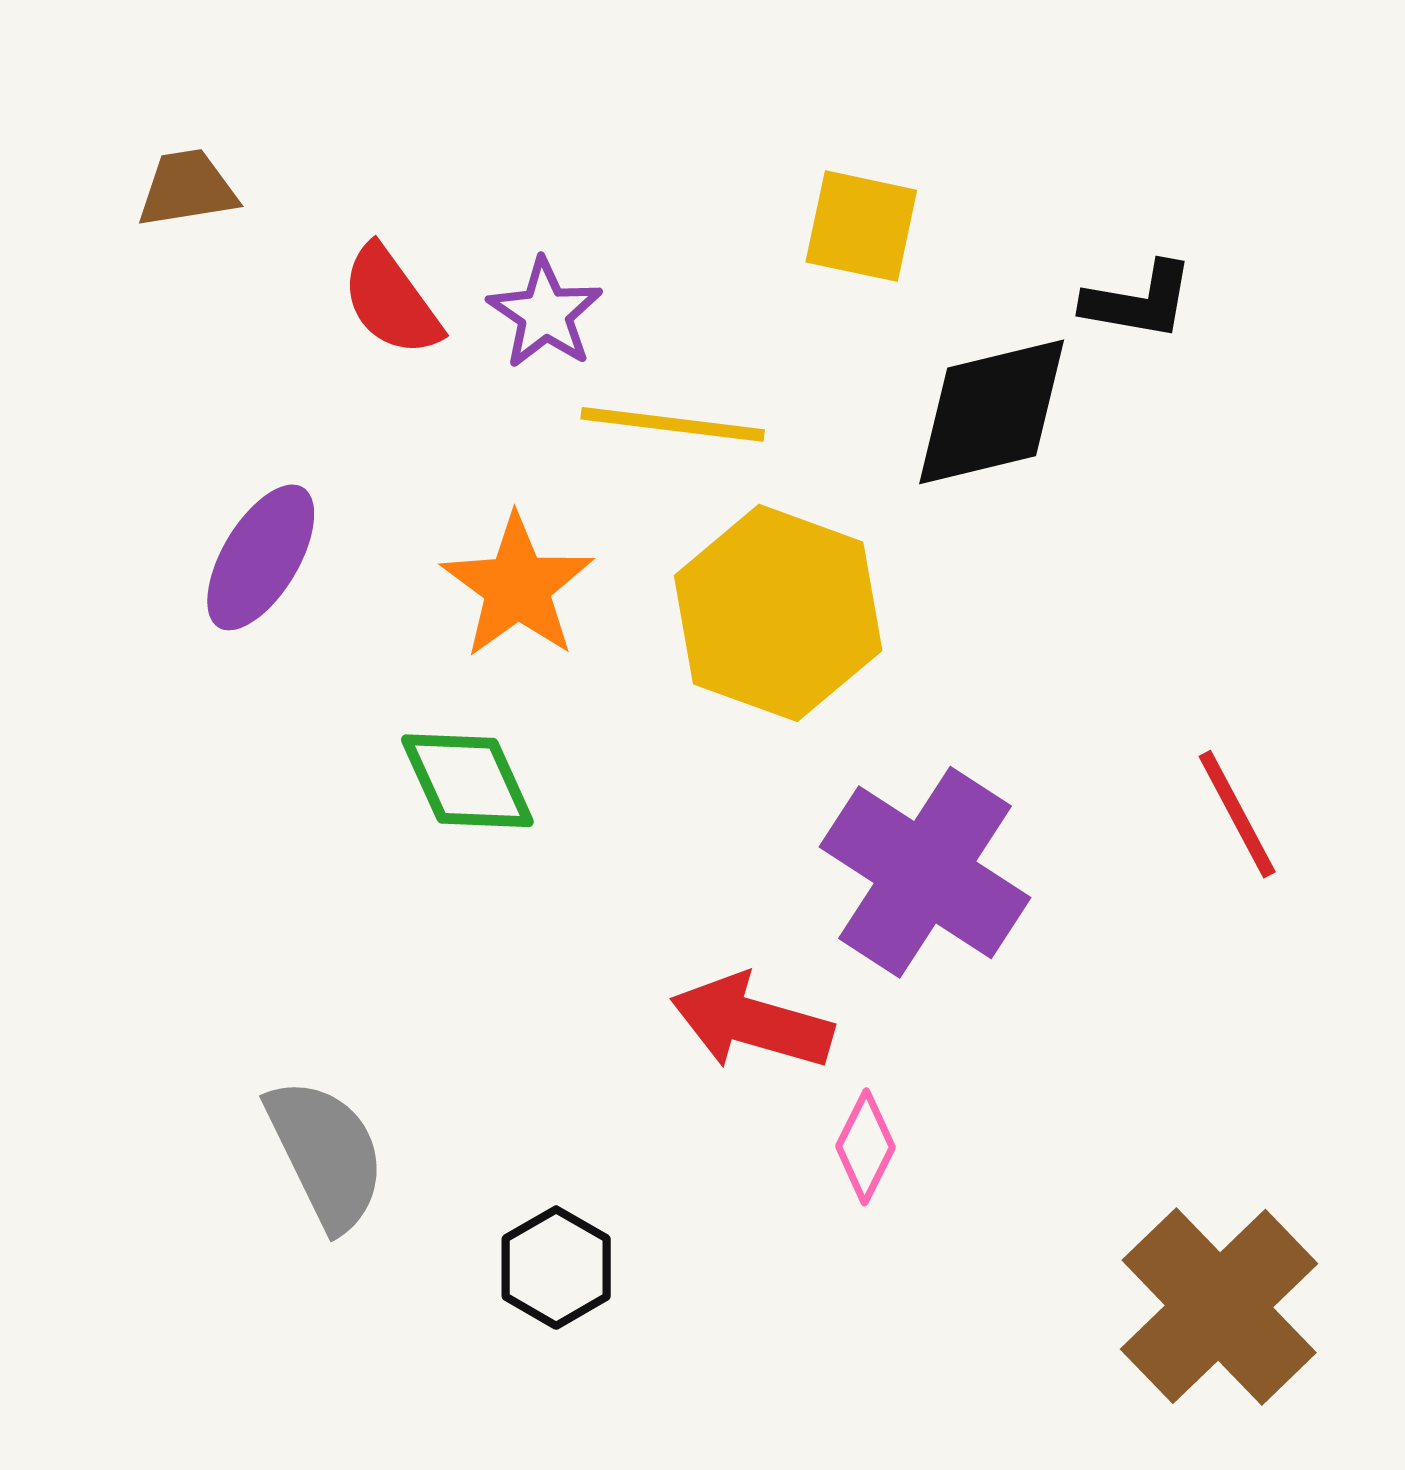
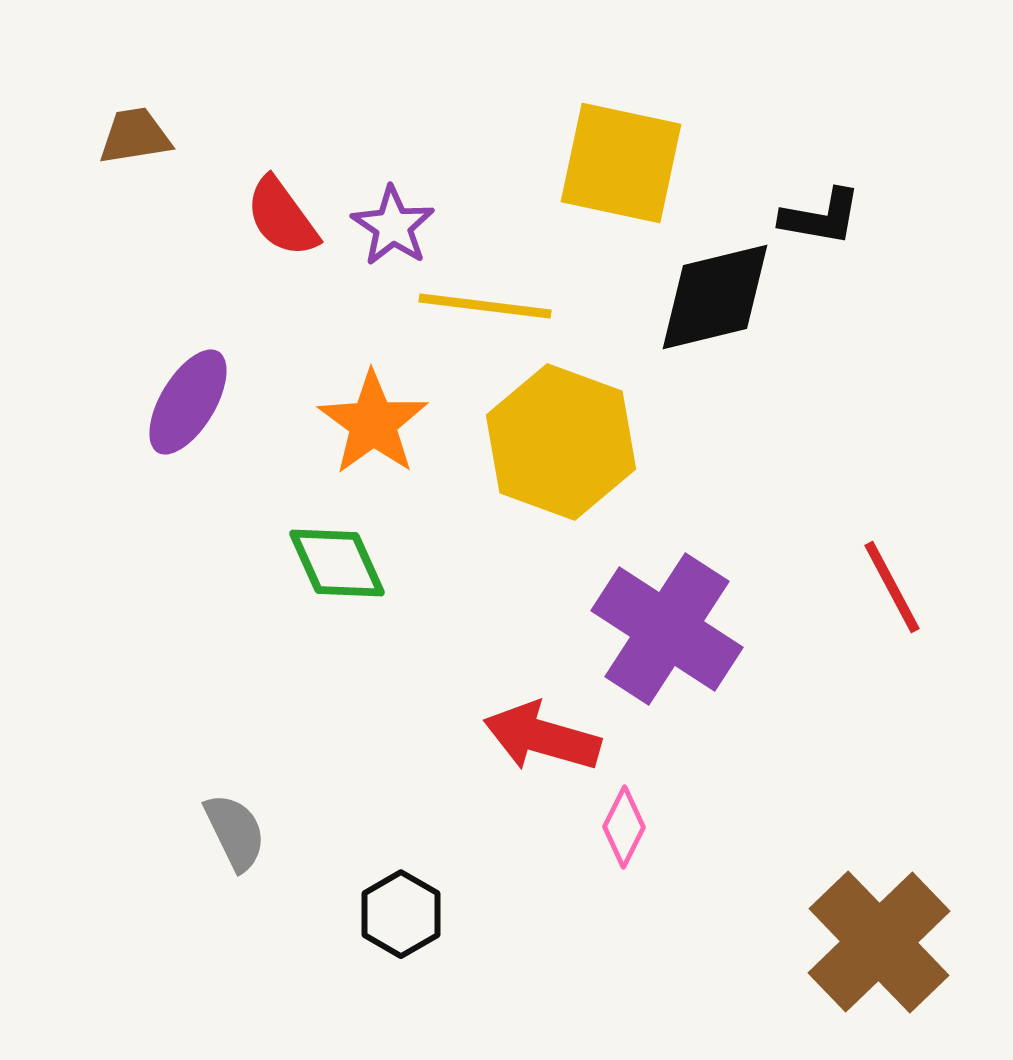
yellow square: (861, 226) -> (621, 163), size x1.5
gray semicircle: (326, 1154) -> (235, 832), size x0.7

